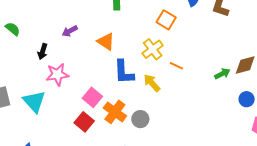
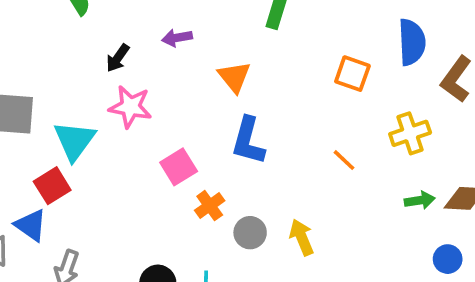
orange square: (166, 20) -> (352, 74), turned -30
yellow cross: (153, 49) -> (410, 133), moved
yellow arrow: (152, 83) -> (302, 237), moved
orange cross: (115, 112) -> (210, 206), size x0.7
red square: (84, 122) -> (52, 186), moved

